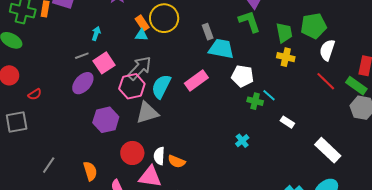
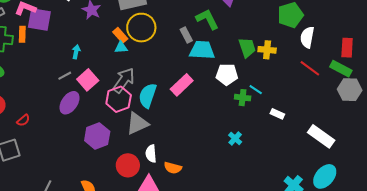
green L-shape: (249, 22) -> (207, 19), moved
green trapezoid: (284, 33) -> (247, 48), moved
white semicircle: (159, 156) -> (151, 154), moved

